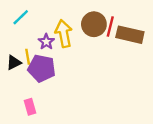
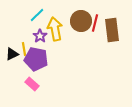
cyan line: (21, 17) -> (37, 15), moved
brown rectangle: (130, 35) -> (112, 30), turned 70
pink rectangle: (30, 107) -> (32, 84), moved, turned -32

